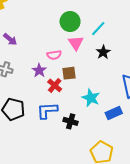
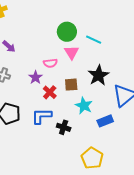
cyan line: (98, 29) -> (94, 40), turned 70
black star: (103, 52) -> (99, 75), moved, size x1.5
brown square: (69, 73) -> (71, 85), moved

